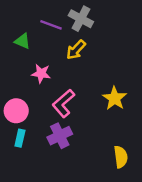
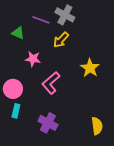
yellow star: (114, 98) -> (90, 68), moved
purple cross: (60, 136) -> (48, 123), moved, turned -36

